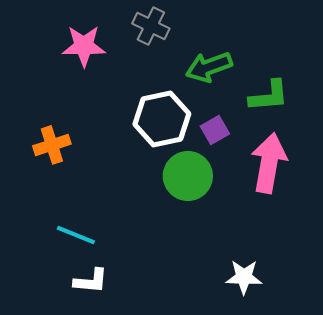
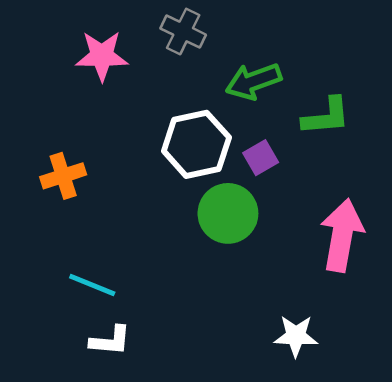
pink arrow: (269, 163) -> (342, 235), moved

